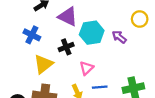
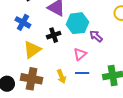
purple arrow: (119, 37) -> (96, 36), moved
pink triangle: (86, 68) -> (80, 54), moved

